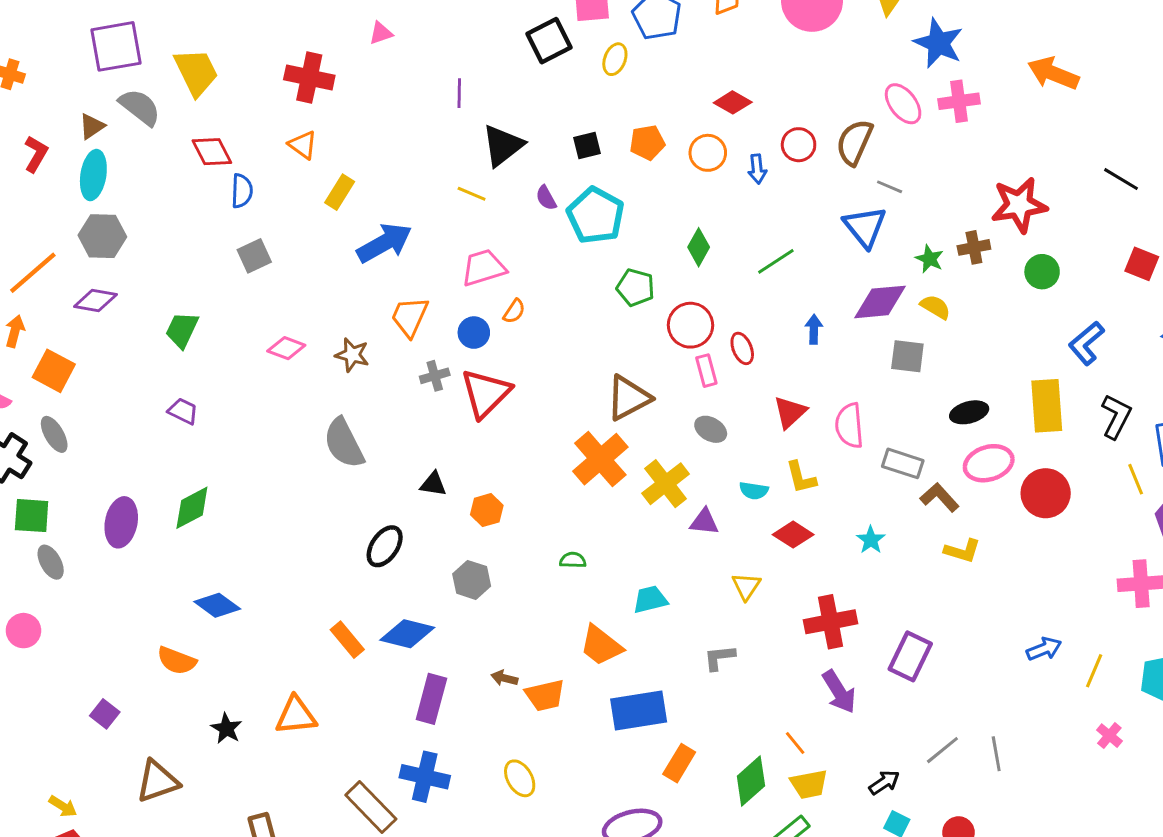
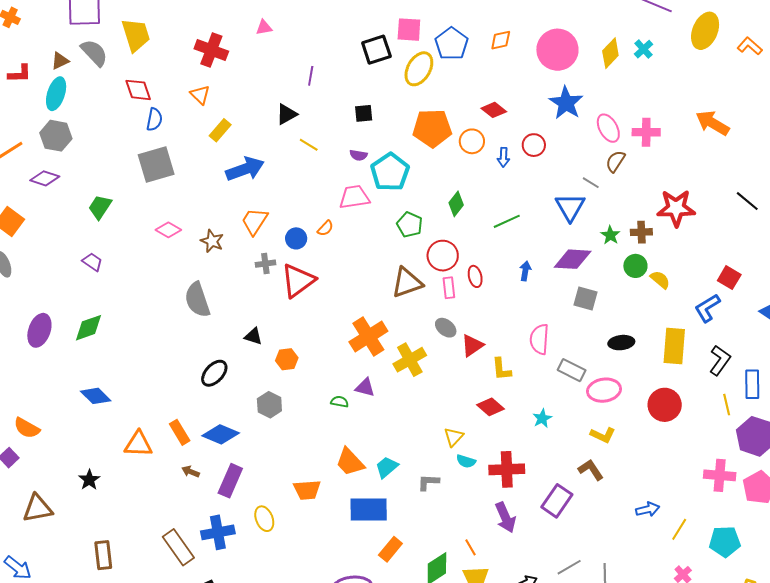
blue star: (939, 43) -> (566, 103), moved
yellow ellipse: (615, 59) -> (419, 69), size x1.6
brown semicircle: (855, 142) -> (615, 161), moved, size x0.7
orange pentagon: (647, 143) -> (432, 128), size x1.6
black triangle: (503, 145) -> (287, 114), moved, size x0.7
black square: (587, 145) -> (364, 113), moved
red L-shape: (36, 154) -> (20, 74), turned 50
purple semicircle: (546, 198) -> (358, 155), turned -60
gray square: (254, 256) -> (156, 165), size x1.6
red square: (1142, 264) -> (729, 278), moved
pink trapezoid: (484, 268) -> (354, 197), moved
green circle: (1042, 272) -> (635, 266), moved
yellow semicircle: (935, 307) -> (660, 280), moved
brown triangle: (628, 398) -> (407, 283), moved
red triangle: (790, 412) -> (472, 345), moved
pink ellipse: (989, 463) -> (604, 390), moved
cyan semicircle: (754, 491) -> (466, 461), moved
brown L-shape: (940, 497) -> (591, 470), moved
purple triangle: (704, 522) -> (365, 387), moved
cyan trapezoid: (650, 599) -> (387, 467), moved, turned -35
orange semicircle: (177, 661) -> (27, 428), moved
brown arrow: (504, 678) -> (191, 472), moved
orange triangle: (296, 716) -> (138, 444), moved
blue cross: (425, 777) -> (218, 532), turned -32
yellow ellipse: (520, 778) -> (264, 519), moved

